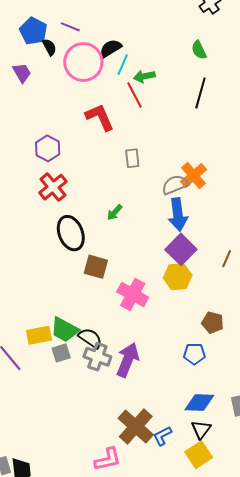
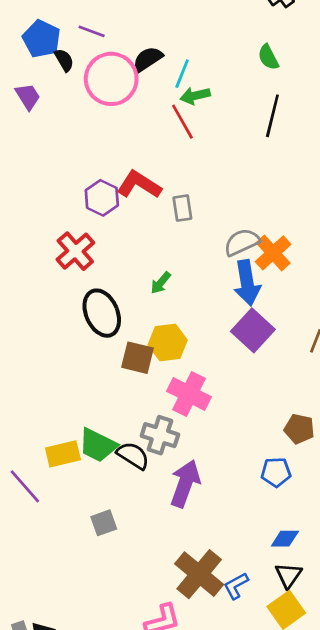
cyan line: (123, 65) -> (182, 74), moved
red L-shape: (100, 117) -> (139, 185), moved, turned -32
purple hexagon: (48, 148) -> (102, 198), moved
orange cross: (194, 176) -> (273, 253), moved
yellow hexagon: (178, 277) -> (168, 342), moved
gray square: (61, 353) -> (104, 523), moved
gray cross: (97, 357) -> (160, 435), moved
blue diamond: (199, 403) -> (285, 539), size x0.7

